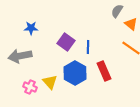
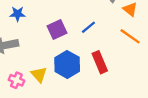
purple square: (66, 42) -> (57, 30), turned 30
blue line: (88, 47) -> (88, 27), moved, turned 48

